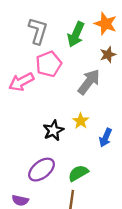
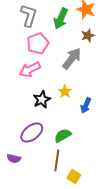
pink arrow: (21, 82) -> (30, 70), moved

